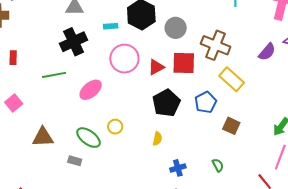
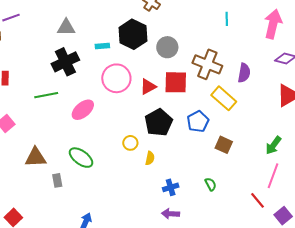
purple semicircle: (267, 52) -> (244, 73), moved, turned -30
yellow circle: (115, 127) -> (130, 143), moved
gray rectangle: (75, 161) -> (57, 180), moved, turned 64

